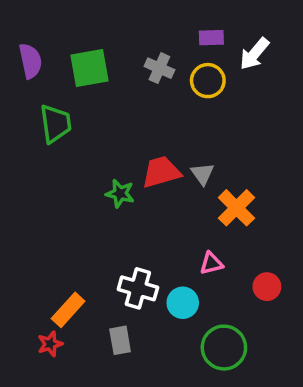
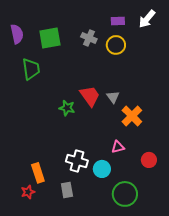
white arrow: (254, 54) -> (147, 19), moved
red trapezoid: (161, 172) -> (90, 96), turned 70
orange rectangle: (68, 310) -> (38, 173), turned -60

